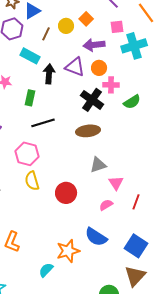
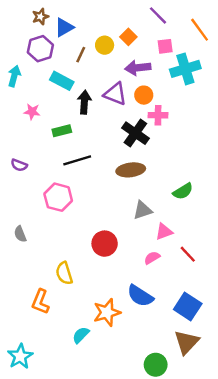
green rectangle: (30, 98) -> (62, 131), turned 63
green semicircle: (132, 102) -> (183, 191), moved
yellow semicircle: (32, 181) -> (64, 273), moved
pink triangle: (116, 183) -> (164, 232), turned 42
red line: (136, 202) -> (188, 254), turned -63

